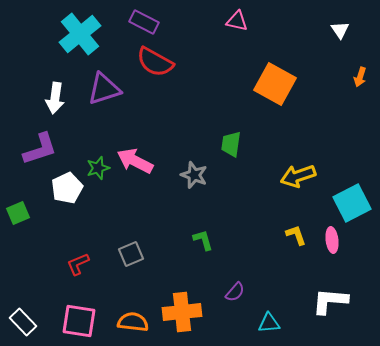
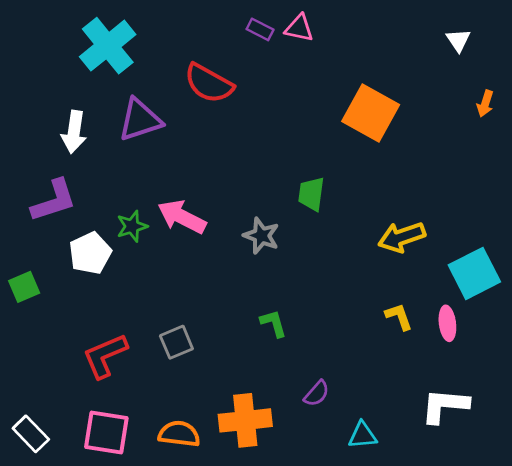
pink triangle: (237, 21) -> (299, 28), moved
purple rectangle: (144, 22) -> (260, 29), moved, size x0.7
red L-shape: (78, 264) -> (105, 356), size x1.5

